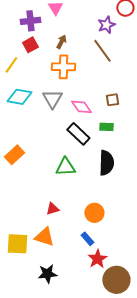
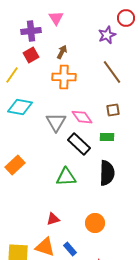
brown line: (102, 51) -> (112, 72), moved
gray triangle: (52, 99) -> (56, 122), moved
blue rectangle: (87, 239) -> (70, 249), moved

